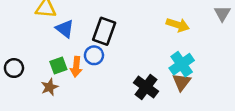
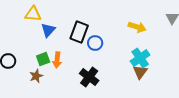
blue triangle: (65, 29) -> (48, 30), turned 35
blue circle: (94, 55) -> (95, 43), moved
black cross: (146, 87) -> (89, 77), moved

